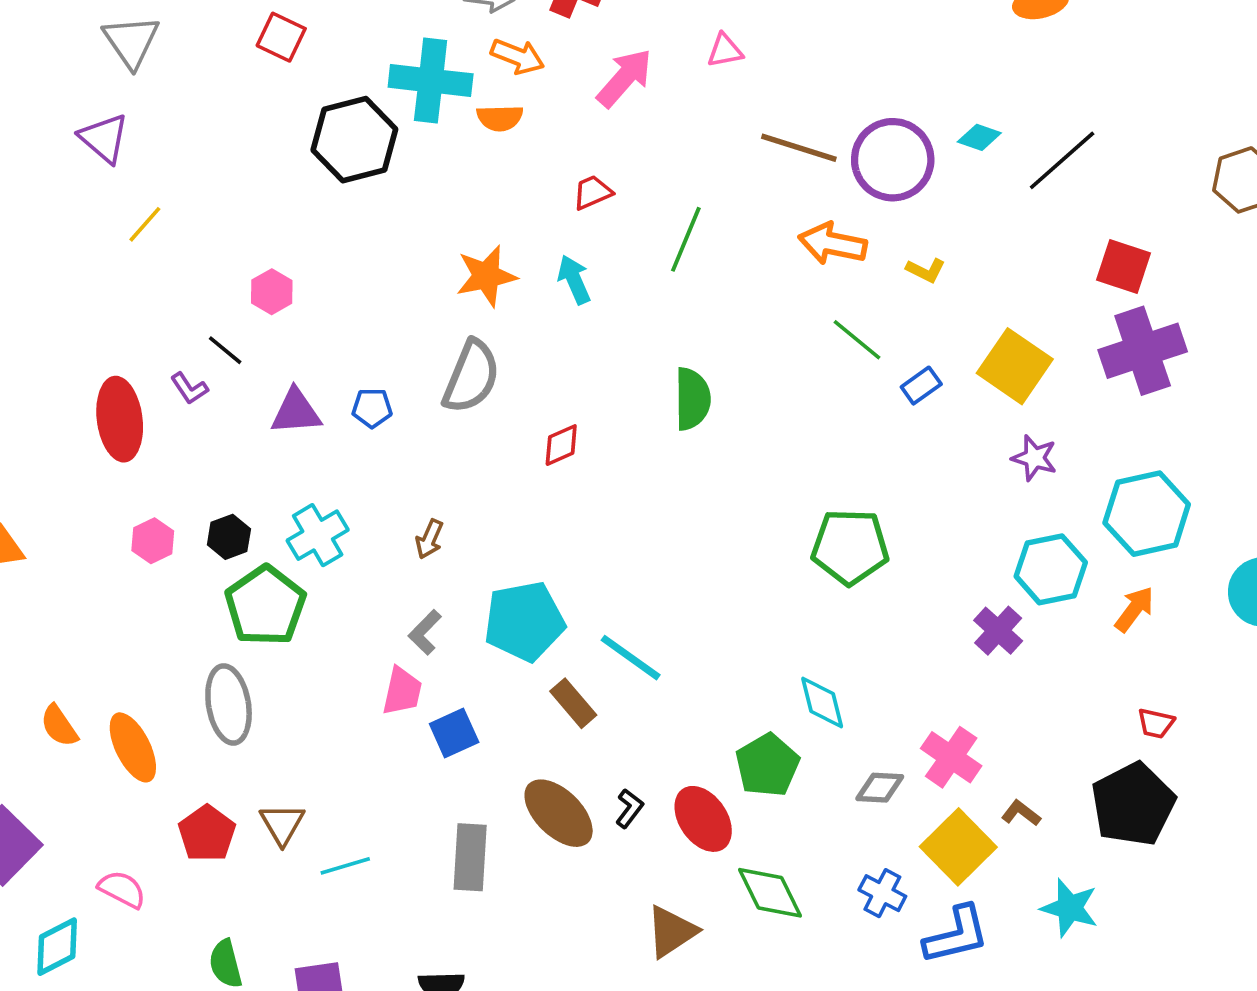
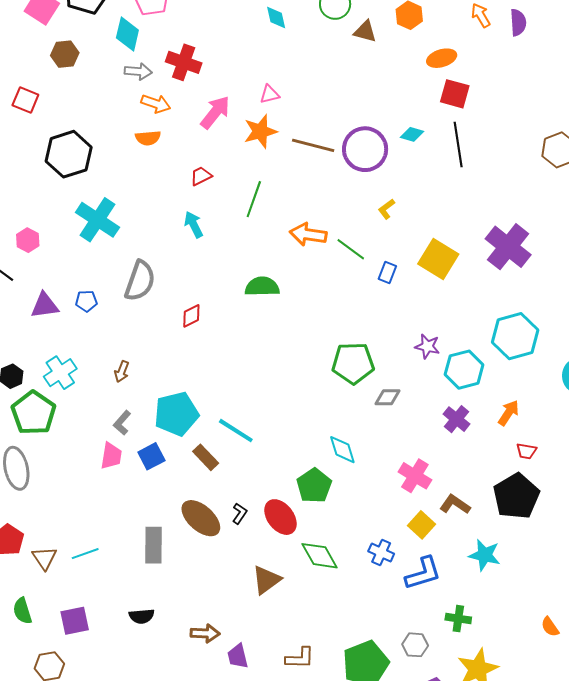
cyan cross: (431, 81) -> (97, 220), moved, turned 30
black line: (1062, 160) -> (458, 145), turned -54
orange arrow: (833, 244) -> (308, 234), moved
red square: (1124, 267) -> (455, 94), moved
yellow L-shape: (926, 270) -> (386, 209), turned 120
orange star: (486, 276) -> (260, 131), moved
purple cross: (1143, 351) -> (508, 247), turned -30
blue rectangle: (921, 386) -> (387, 272), turned -30
green semicircle: (692, 399) -> (262, 287), turned -88
purple star: (1034, 458) -> (427, 346), moved
orange arrow: (1134, 609) -> (509, 413), moved
purple cross: (998, 631) -> (457, 419), moved
blue square: (454, 733) -> (151, 456), moved
gray diamond: (880, 788) -> (388, 397), moved
brown L-shape: (1021, 813) -> (455, 504), size x1.4
brown triangle: (282, 824) -> (44, 558), moved
yellow square: (958, 847) -> (421, 525), size x0.7

